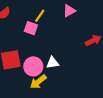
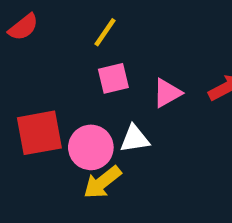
pink triangle: (69, 11) -> (167, 93), moved
pink square: (31, 28) -> (113, 78), moved, turned -32

